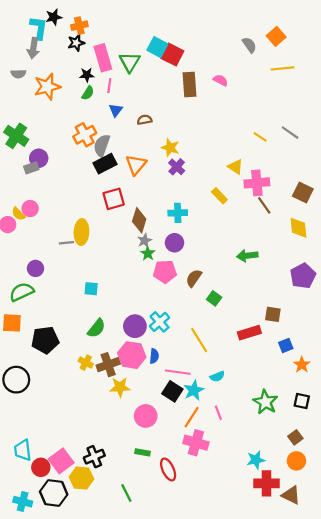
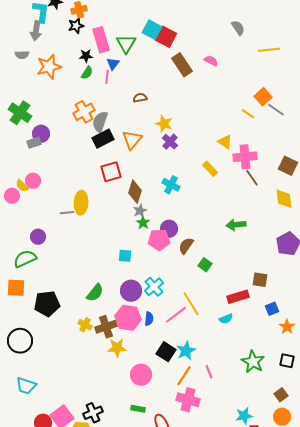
orange square: (276, 36) -> (263, 97), moved
brown rectangle: (189, 84) -> (182, 65), turned -30
pink line: (109, 86) -> (107, 77), moved
blue triangle: (116, 110) -> (113, 64), moved
cyan cross: (178, 213) -> (171, 185), turned 30
purple circle: (175, 243) -> (169, 229), moved
cyan square: (91, 289) -> (125, 256), moved
pink line: (178, 372) -> (176, 315), moved, turned -45
cyan semicircle: (217, 376) -> (226, 319), moved
cyan trapezoid: (23, 450) -> (26, 386), moved, turned -65

